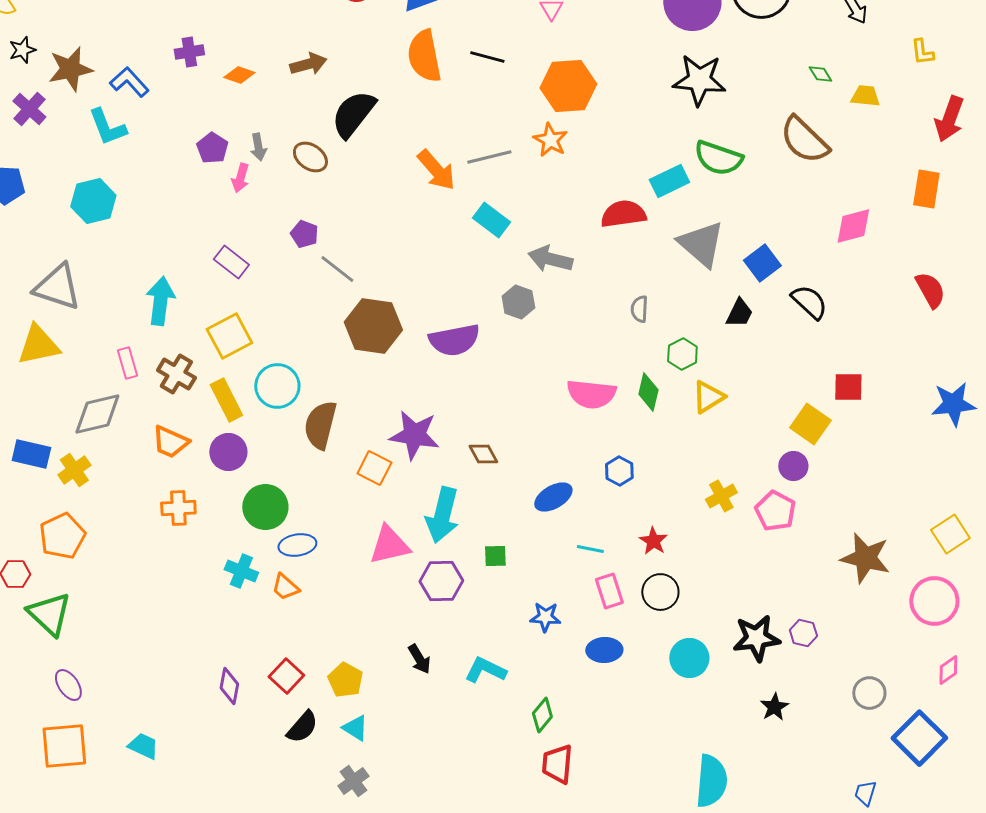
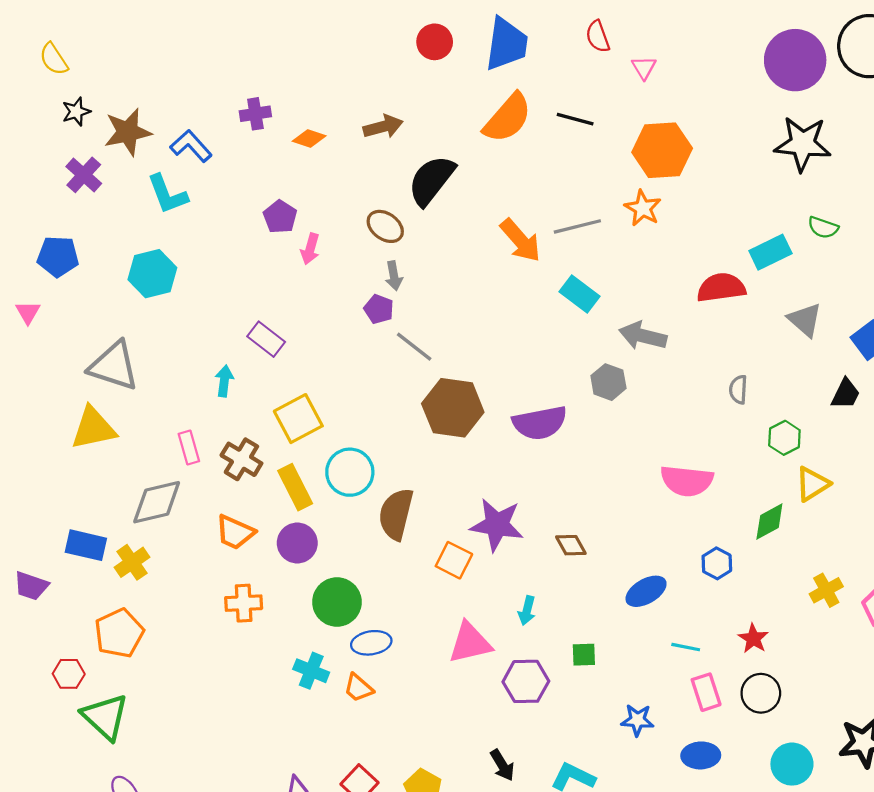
orange semicircle: (424, 56) -> (508, 118), turned -128
gray arrow: (258, 147) -> (394, 276), moved
green semicircle: (718, 158) -> (823, 228), size x0.6
gray triangle: (701, 244) -> (805, 320), size x0.7
purple rectangle: (231, 262) -> (266, 339), moved
cyan arrow: (160, 301) -> (224, 381), size x0.6
green diamond: (648, 392) -> (769, 522), moved, turned 48
cyan arrow: (442, 515) -> (527, 611), size x0.5

